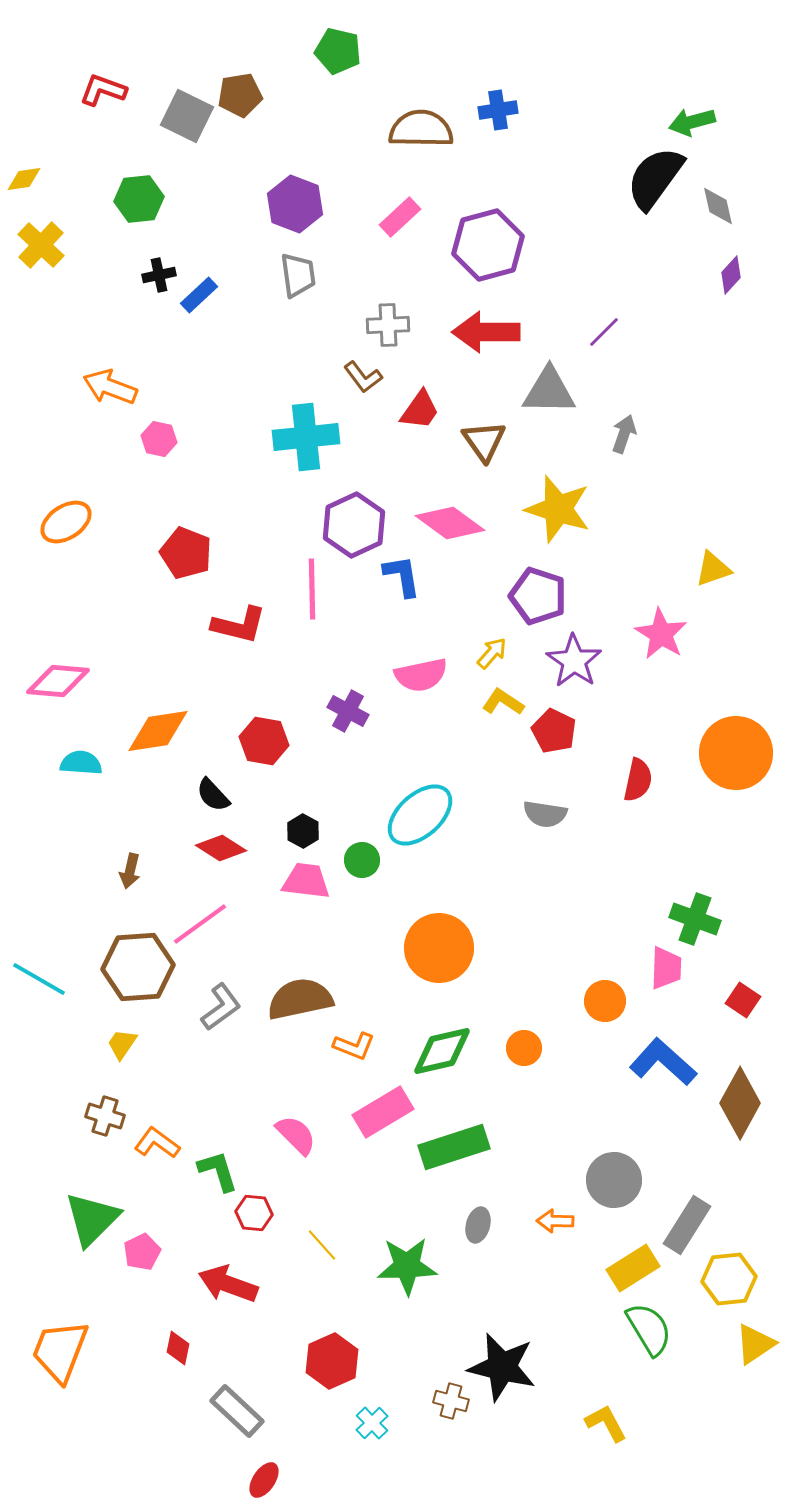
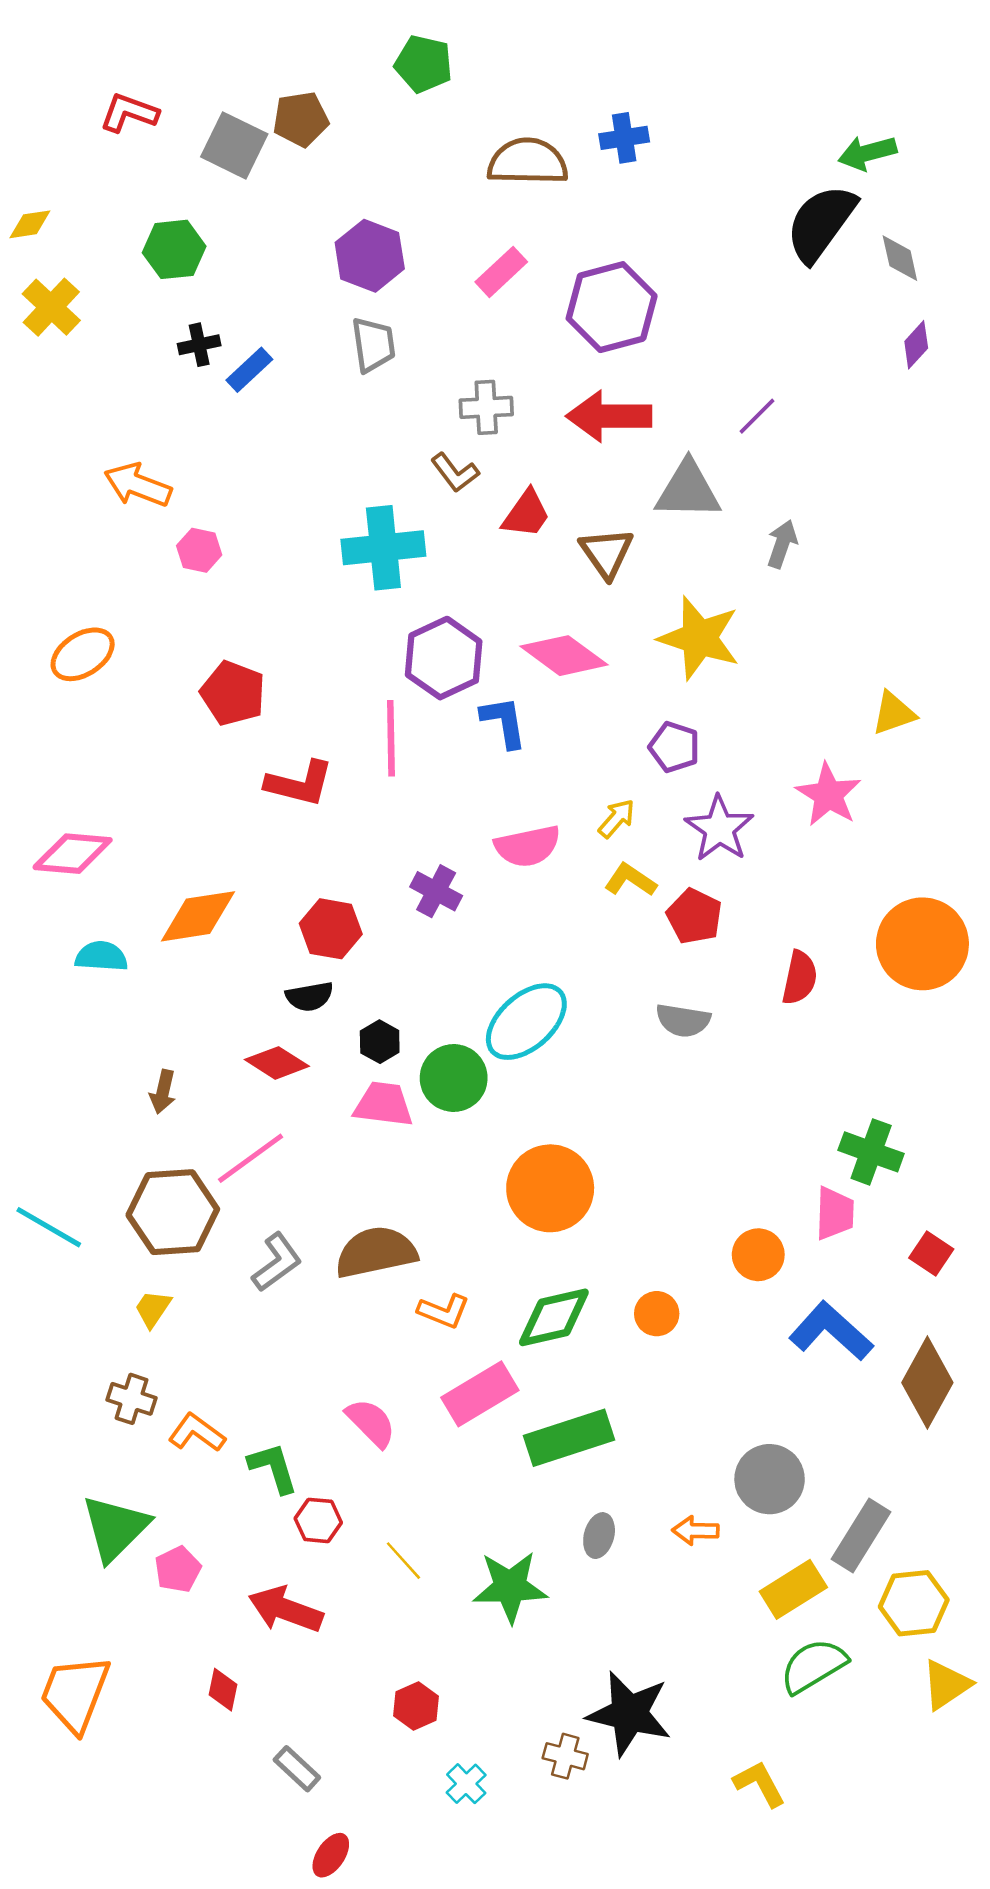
purple pentagon: (538, 596) -> (674, 747), size x0.7
black semicircle: (213, 795) -> (309, 997), moved, turned -57
green circle: (362, 860) -> (454, 1078), size x1.5
green semicircle: (649, 1329) -> (813, 1666), turned -90
red hexagon: (332, 1361) -> (416, 1706), size x0.7
gray rectangle: (237, 1411) -> (297, 1769), size x0.7

